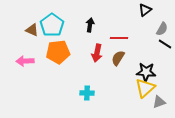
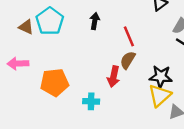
red line: (119, 38) -> (129, 36), turned 66
orange pentagon: (58, 52) -> (54, 82), moved
red arrow: (97, 53) -> (114, 77), moved

